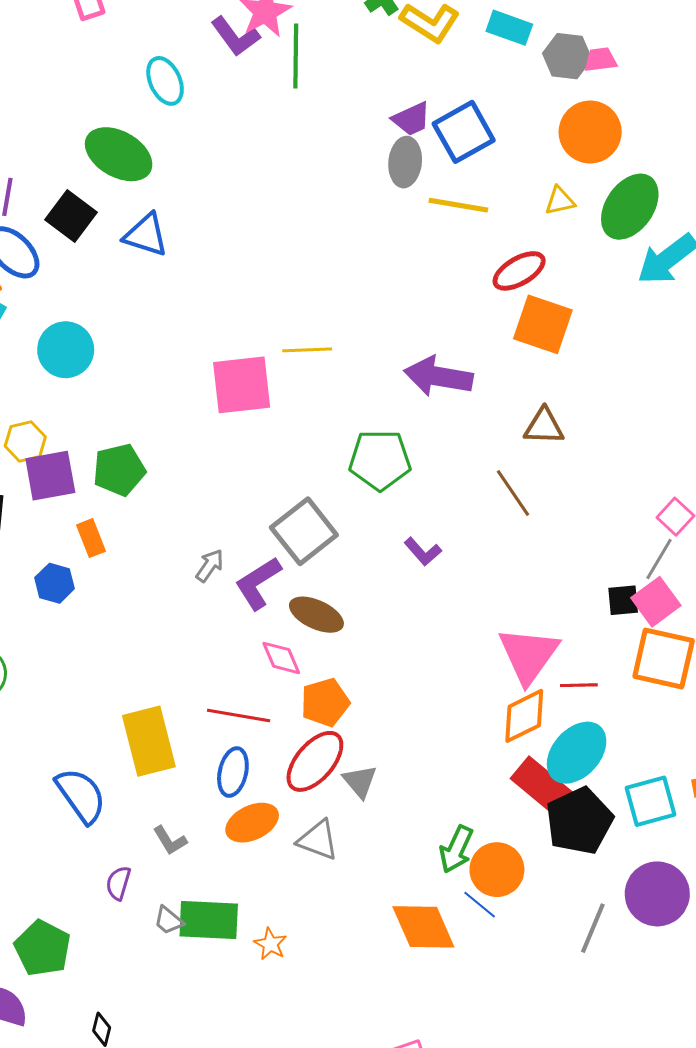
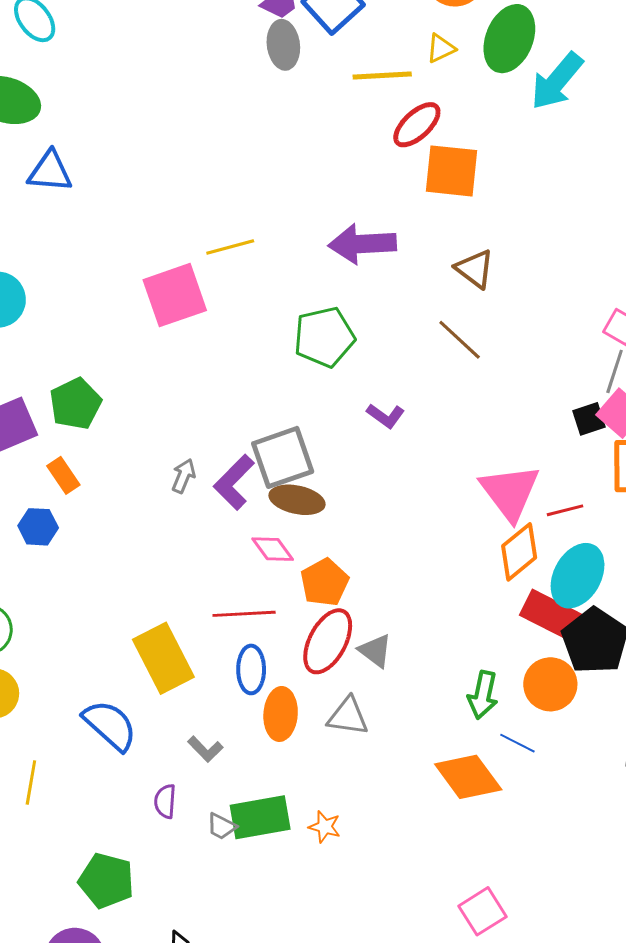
yellow line: (458, 205) -> (382, 76), moved
brown triangle: (544, 426) -> (475, 269), turned 48
gray square: (304, 531) -> (283, 457), moved, turned 32
orange ellipse: (252, 823) -> (281, 714), turned -48
orange circle: (497, 870) -> (550, 684), moved

